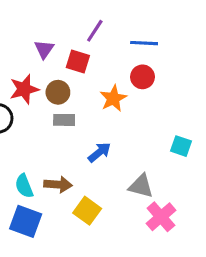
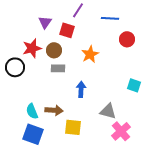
red circle: (143, 77) -> (127, 39), moved
blue arrow: (99, 152) -> (81, 89), turned -49
yellow square: (87, 211) -> (73, 127), turned -30

